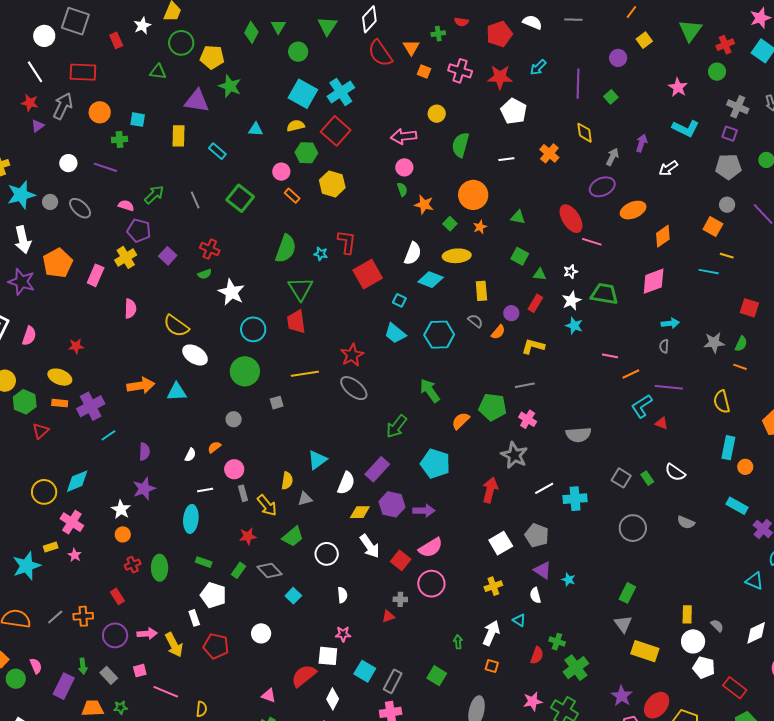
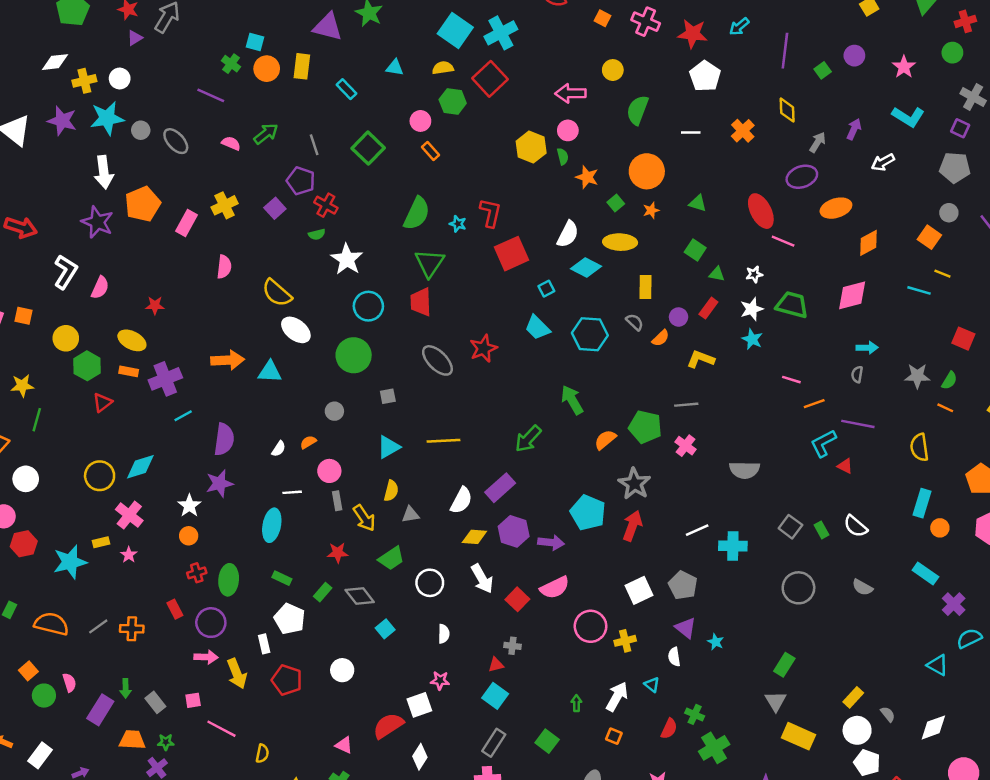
purple circle: (618, 58) -> (854, 56), moved
orange circle: (100, 112) -> (267, 69), moved
green cross: (120, 139) -> (231, 64), turned 35
white circle: (68, 163) -> (120, 79), moved
yellow hexagon: (332, 184) -> (531, 147), moved
purple pentagon: (139, 231) -> (301, 181), moved
cyan square: (399, 300) -> (546, 289), turned 32
yellow line: (305, 374) -> (444, 441), moved
gray ellipse: (354, 388) -> (437, 360), moved
purple semicircle: (144, 452) -> (224, 439), size x1.5
gray star: (514, 455) -> (634, 484), moved
cyan triangle: (317, 460) -> (389, 447), moved
cyan pentagon: (435, 464) -> (588, 513), moved
pink circle: (431, 584) -> (591, 626), moved
yellow rectangle: (687, 614) -> (853, 697), turned 36
purple circle: (115, 635) -> (211, 623), moved
white square: (328, 656) -> (419, 705), turned -30
cyan square: (365, 671) -> (495, 696), moved

